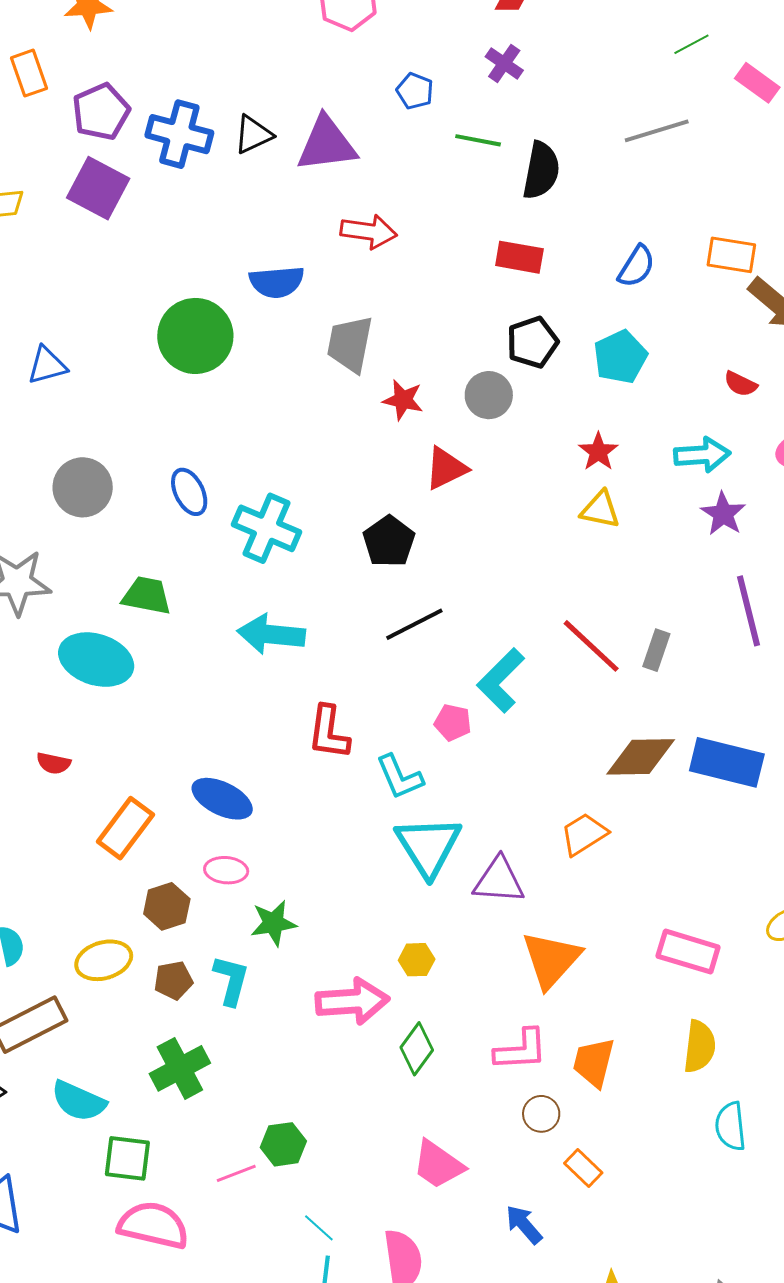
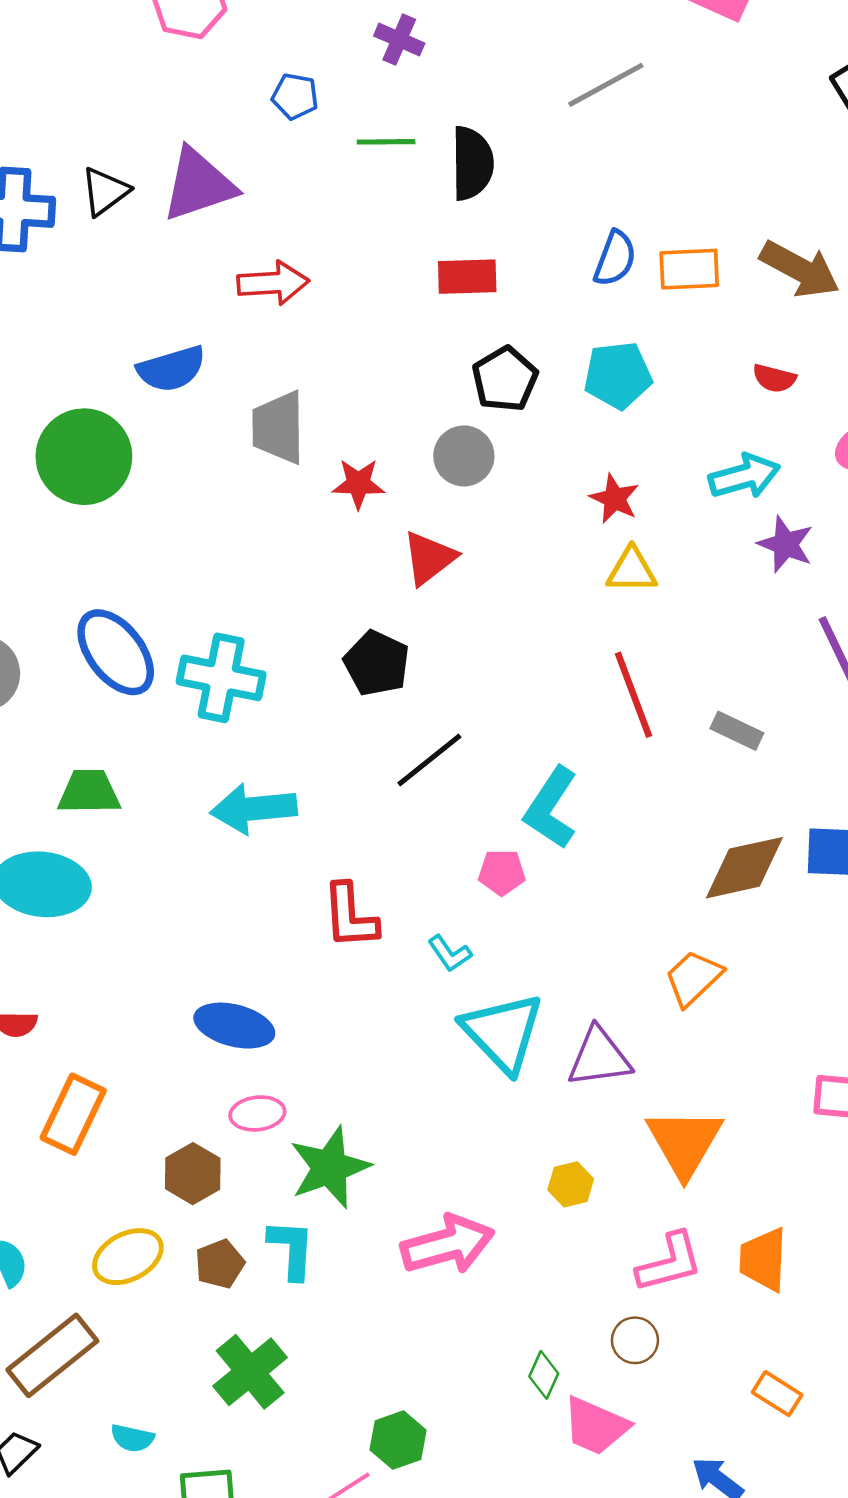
orange rectangle: (731, 255) -> (689, 269), moved
cyan pentagon: (620, 357) -> (618, 375), turned 30
blue ellipse: (189, 492) -> (116, 652), size x1.5
red line: (591, 646) -> (634, 695), moved, turned 38
gray rectangle: (656, 650) -> (737, 731), turned -72
cyan L-shape: (400, 777) -> (450, 953), size x0.7
orange rectangle: (125, 828) -> (73, 1114), moved
green star: (273, 923) -> (330, 1167), size x1.4
yellow hexagon: (417, 960) -> (571, 1184), moved
green diamond: (417, 1049) -> (544, 1375), moved, size x0.7
cyan semicircle: (79, 1101) -> (132, 1438), size x0.6
brown circle: (541, 1114) -> (635, 1340), moved

